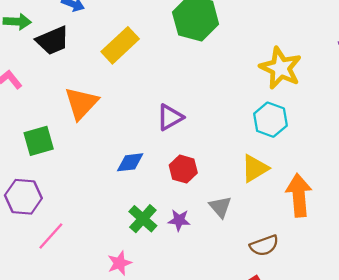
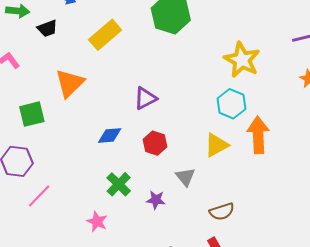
black trapezoid: (53, 41) -> (47, 28), size x0.7
orange arrow: (299, 195) -> (258, 135), moved
purple star: (179, 220) -> (156, 200), moved
pink star: (119, 263) -> (97, 222), turned -30

